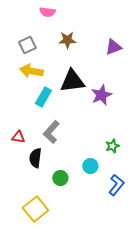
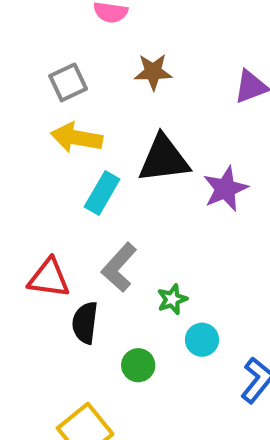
red triangle: (18, 137) -> (49, 278), size x1.5
green star: (112, 146) -> (172, 299), moved

